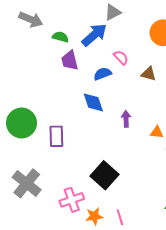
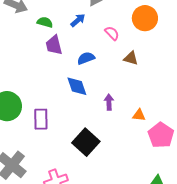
blue arrow: (94, 35) -> (78, 20), size x0.6
pink semicircle: (121, 57) -> (112, 33), moved
black square: (105, 175) -> (86, 142), moved

